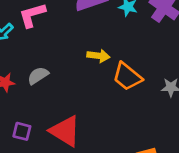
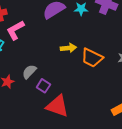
purple square: (22, 131) -> (43, 86), moved, turned 32

